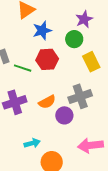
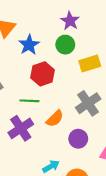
yellow rectangle: (91, 62) -> (90, 64), turned -66
green line: (23, 68) -> (29, 101), moved
purple circle: (64, 115) -> (78, 139), moved

